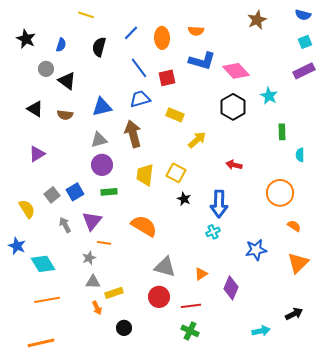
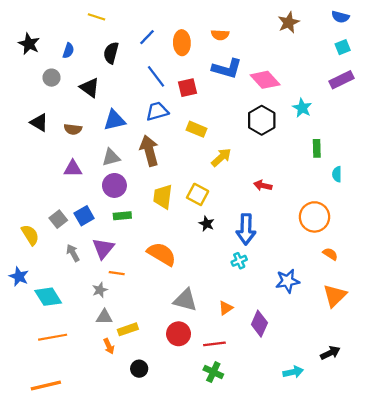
black triangle: (67, 81) -> (90, 88), moved
purple triangle: (37, 154) -> (73, 169), moved, turned 30

